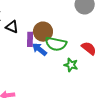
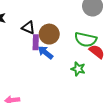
black triangle: (12, 27) -> (28, 28), moved
green semicircle: (56, 44) -> (86, 40), moved

